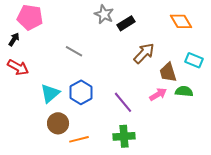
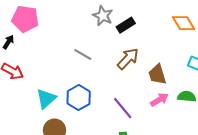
gray line: (74, 51) -> (83, 55), moved
brown arrow: (144, 53) -> (128, 59), moved
brown trapezoid: (168, 72) -> (157, 74), moved

